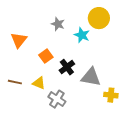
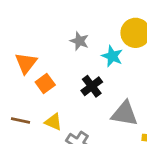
orange square: (46, 56) -> (45, 84), moved
black cross: (67, 67) -> (92, 86), moved

